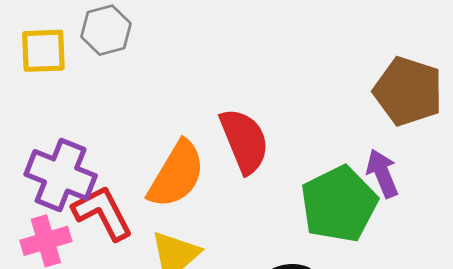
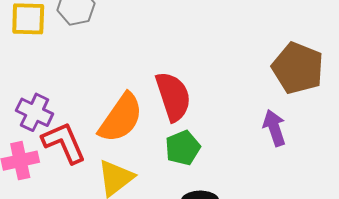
purple cross: (61, 175) -> (35, 112), size x0.7
green pentagon: (339, 204) -> (183, 148), moved, size x0.6

